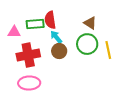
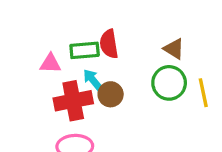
cyan arrow: (56, 37) -> (93, 80), moved
brown circle: (59, 51) -> (111, 94), moved

